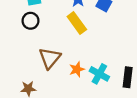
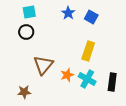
yellow rectangle: (77, 23) -> (88, 51), moved, turned 54

